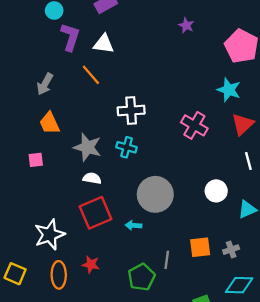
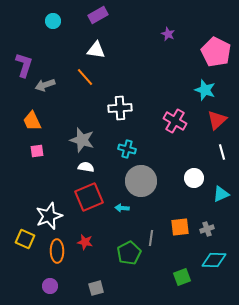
purple L-shape: (70, 37) -> (24, 65), moved
gray arrow: (45, 84) -> (45, 85), turned 42
orange trapezoid: (50, 123) -> (32, 121), moved
cyan cross: (127, 147) -> (127, 149), moved
yellow square: (15, 274) -> (25, 239), moved

